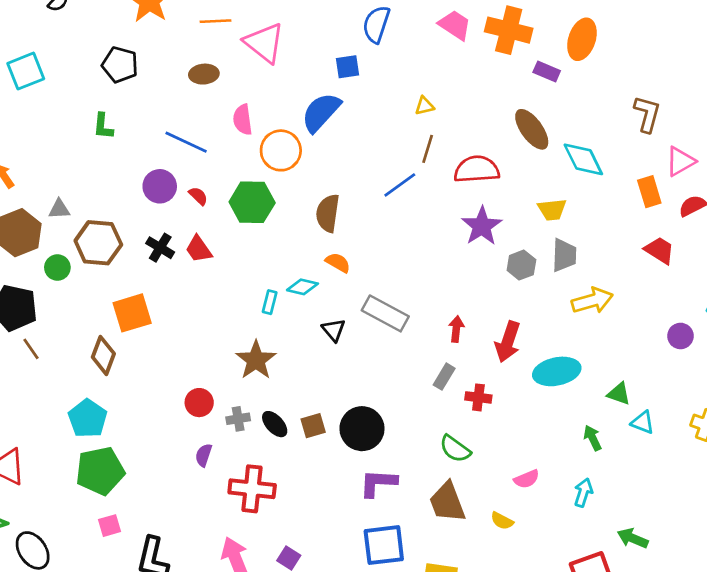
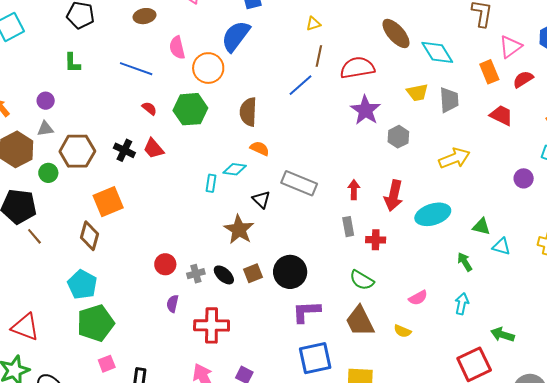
purple circle: (160, 186) -> (46, 101), moved, size x0.7
gray trapezoid: (564, 255) -> (449, 100), moved
brown star: (256, 360) -> (239, 230), moved
gray rectangle: (444, 377) -> (348, 227), turned -36

